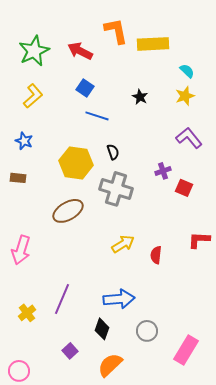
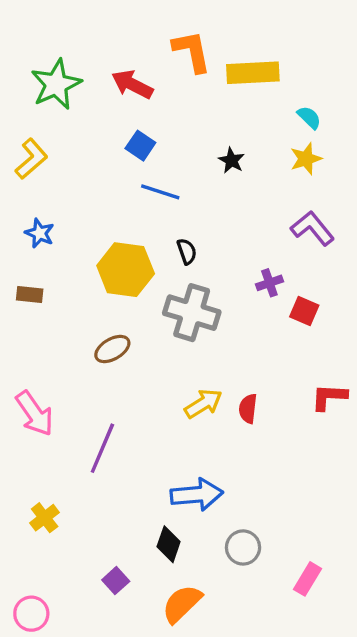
yellow L-shape: (33, 96) -> (31, 159), moved
brown ellipse: (68, 211) -> (112, 349), size x0.7
pink arrow: (21, 250) -> (35, 414), turned -52
red semicircle: (156, 255) -> (248, 409), moved
purple line: (62, 299) -> (102, 448), moved
pink rectangle: (186, 350) -> (308, 579), size x0.7

